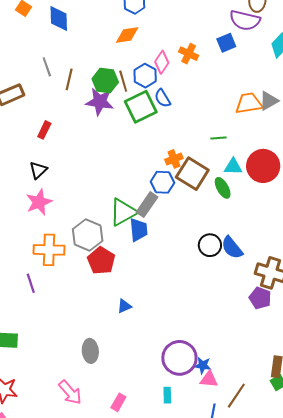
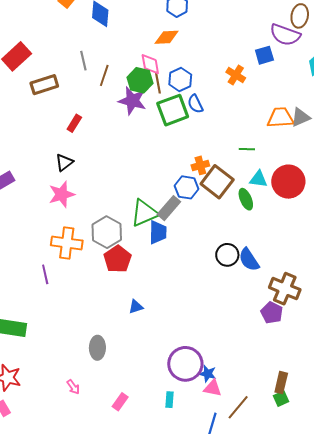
orange cross: (189, 54) -> (236, 75), moved
pink diamond: (162, 62) -> (150, 64), moved, turned -50
pink arrow: (70, 392) -> (73, 387), size x0.6

